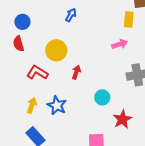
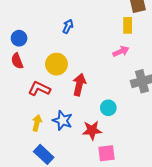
red arrow: (76, 72) -> (79, 85), size x1.5
red star: (122, 119) -> (92, 130), moved, turned 30

